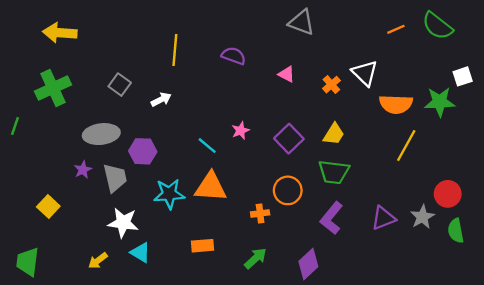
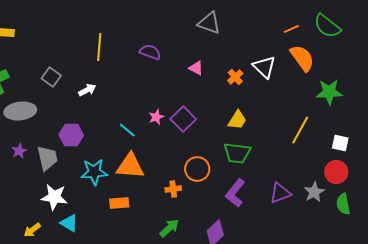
white square: (463, 76) -> (340, 143), moved, turned 30
orange semicircle: (396, 104) -> (302, 58), moved, turned -128
gray ellipse: (101, 134) -> (20, 111), moved
purple square: (289, 139) -> (183, 119), moved
orange rectangle: (203, 246) -> (119, 203), moved

